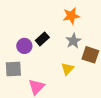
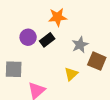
orange star: (71, 16) -> (58, 17), moved
purple circle: (24, 46) -> (28, 37), moved

